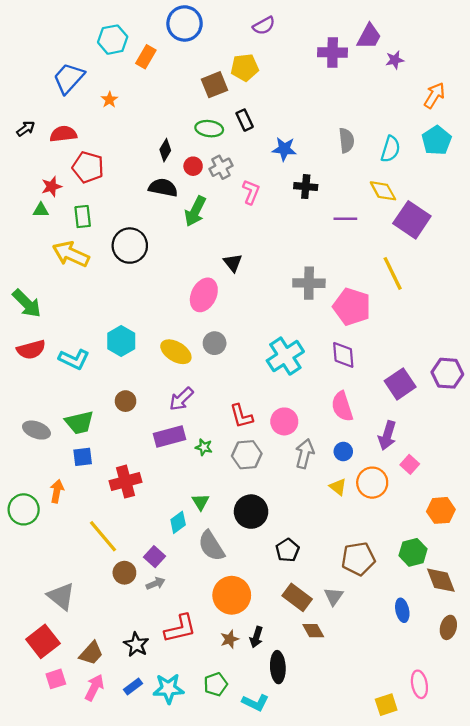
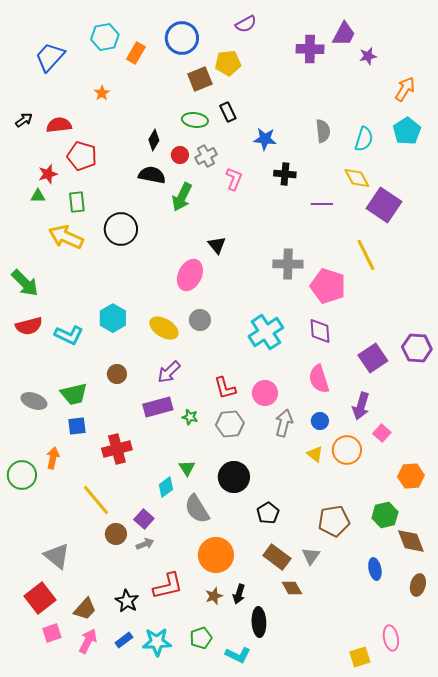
blue circle: (185, 23) -> (182, 38), moved
blue trapezoid: (69, 78) -> (50, 57), moved

